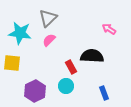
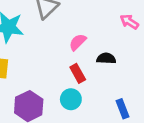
pink semicircle: (49, 40) -> (78, 42), moved
black semicircle: (92, 56) -> (106, 58), size x0.6

